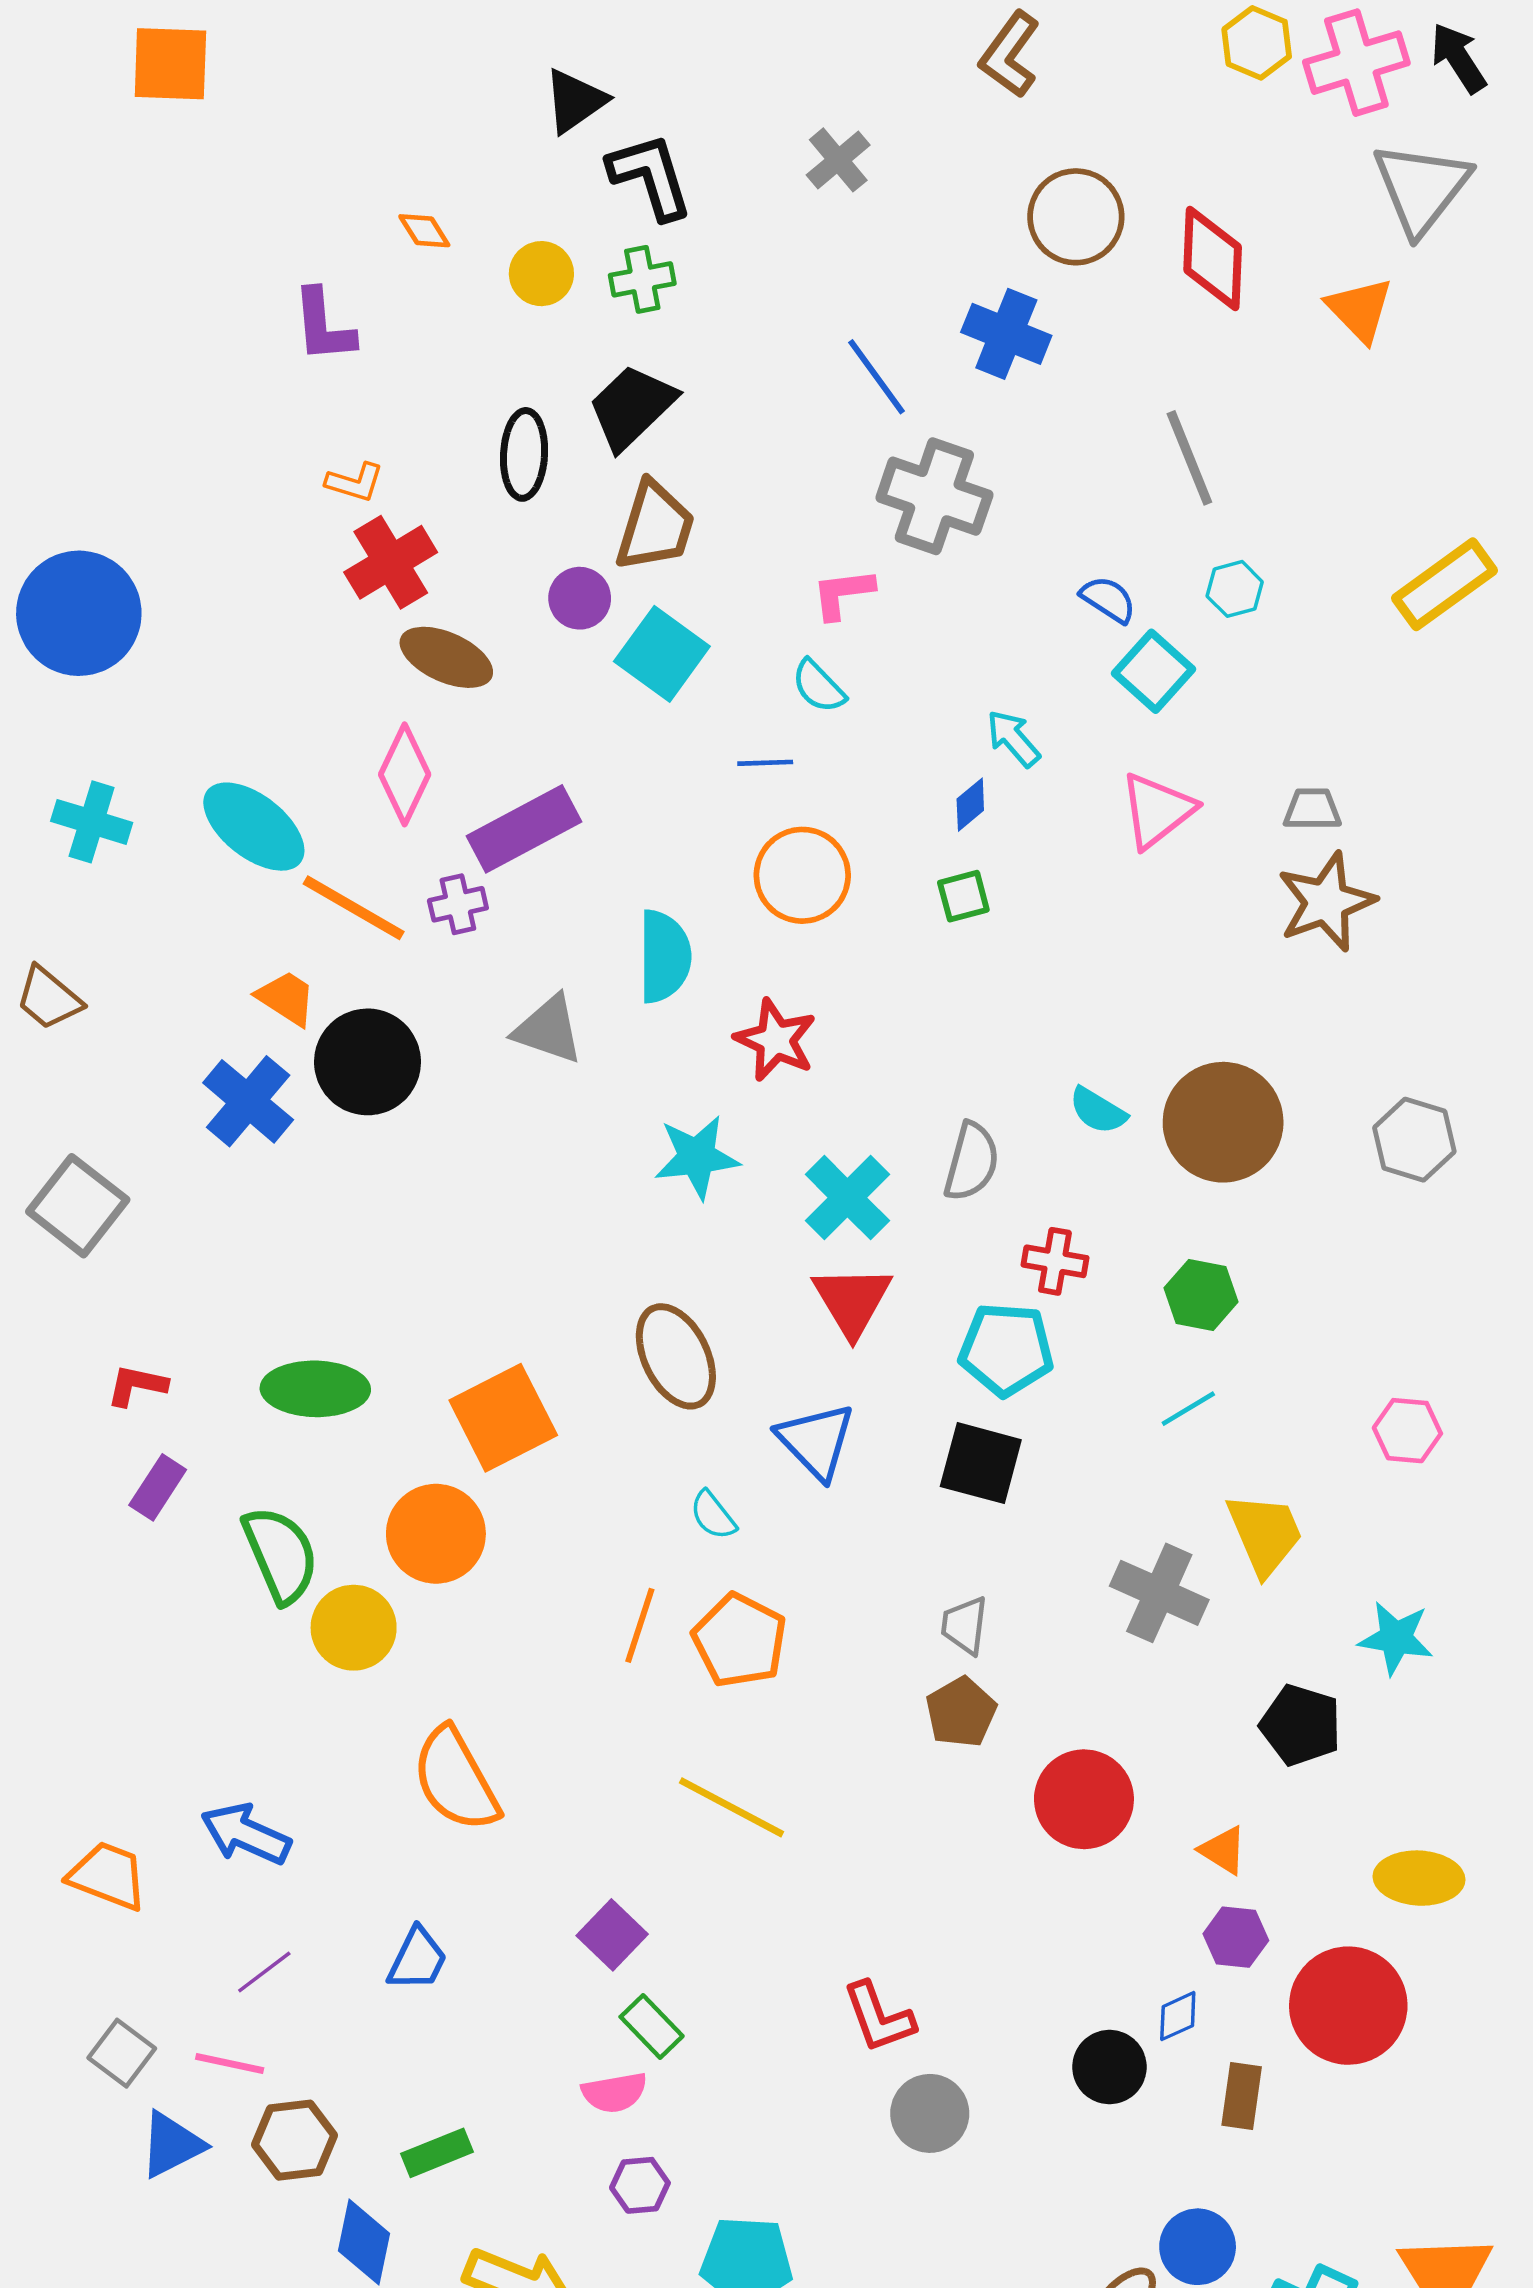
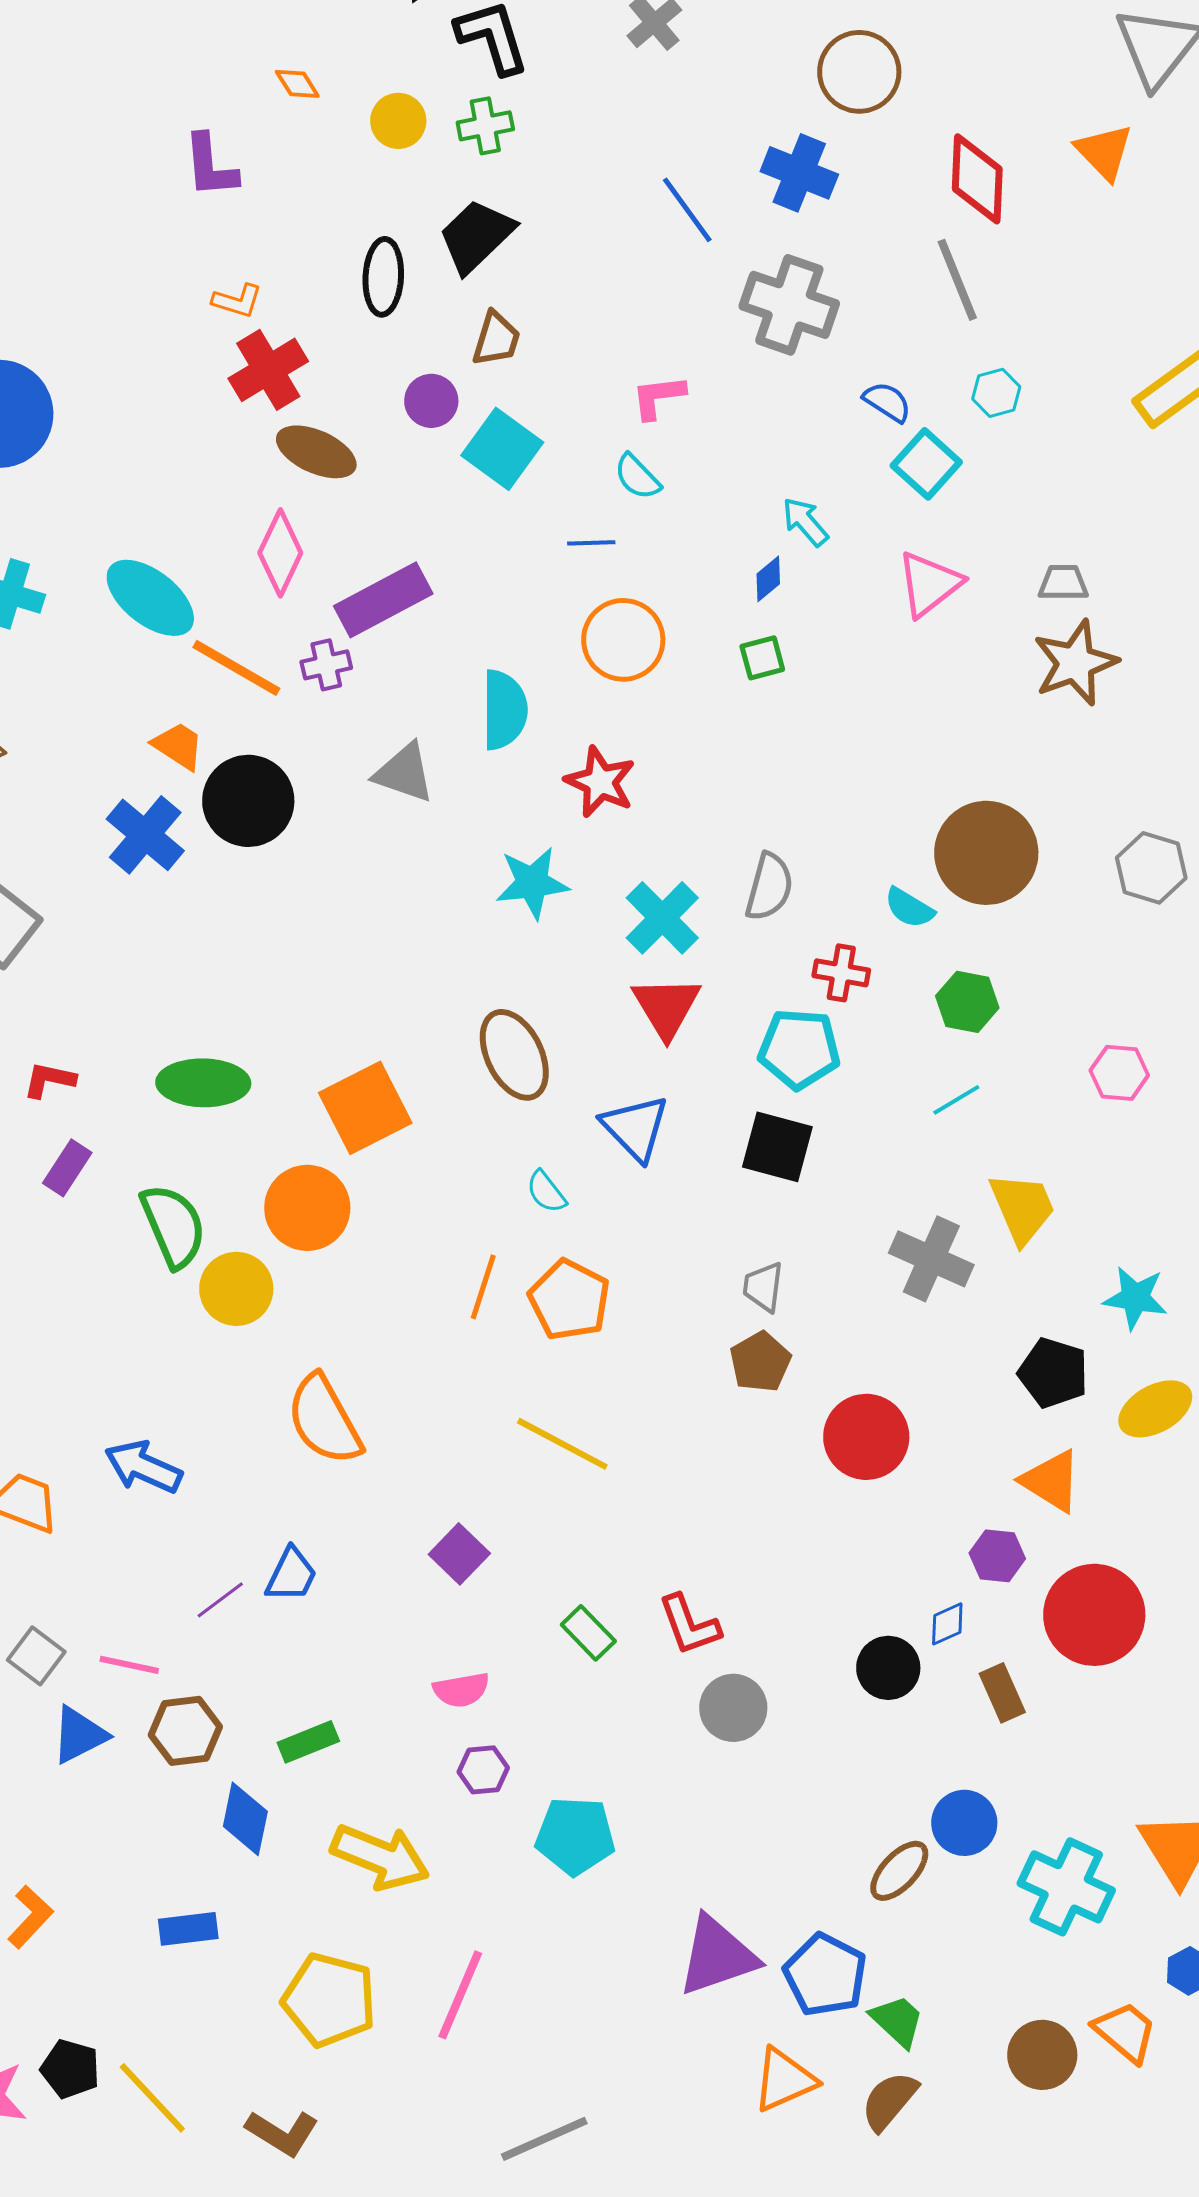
red diamond: (1213, 259) -> (977, 179), moved
gray cross: (934, 496) -> (789, 305), moved
brown trapezoid: (655, 526) -> (496, 339), size x0.7
cyan semicircle: (1098, 1111) -> (909, 908), moved
pink hexagon: (1407, 1431) -> (1119, 1073), moved
orange triangle: (1223, 1850) -> (1051, 1481), moved, size x1.5
yellow ellipse: (1419, 1878) -> (1155, 1409), moved, turned -32
purple line: (264, 1972) -> (220, 1600), moved
green rectangle: (652, 2026) -> (588, 1633), moved
brown rectangle: (1242, 2096) -> (1002, 1693), turned -32

